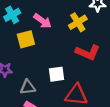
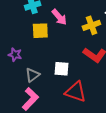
gray triangle: (28, 87) -> (32, 75), turned -42

